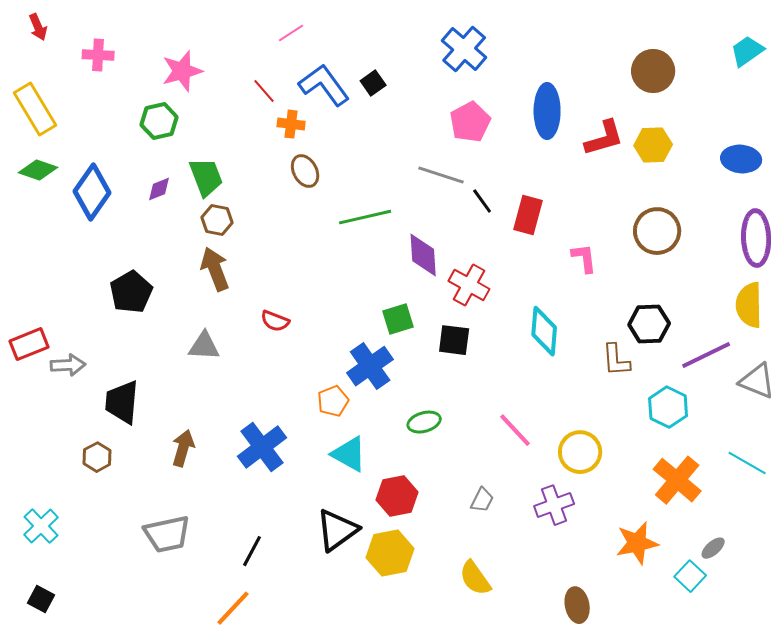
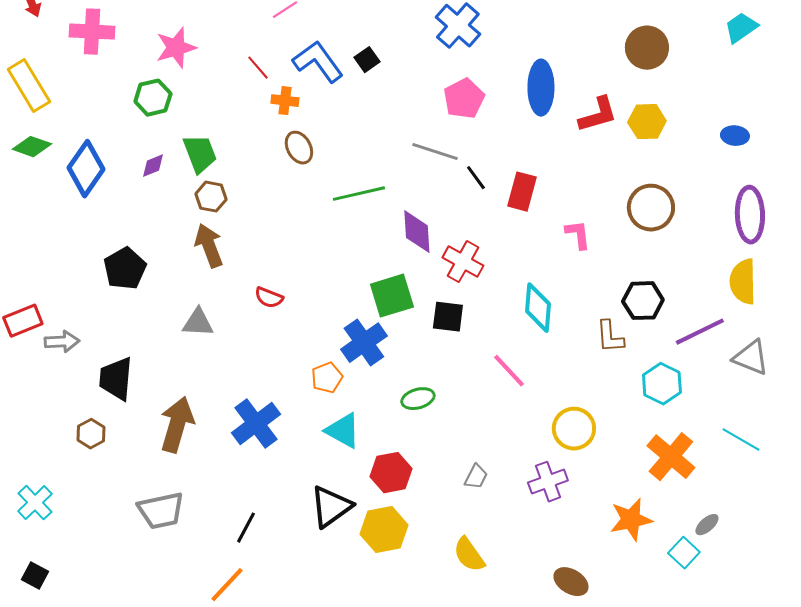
pink cross: (98, 55) -> (92, 32), size x1.4
blue ellipse: (741, 159) -> (735, 136), size x0.7
green square: (398, 319) -> (392, 296), size x1.4
pink line: (515, 430) -> (509, 371), moved
brown arrow: (183, 448) -> (177, 425), size x1.5
brown ellipse: (577, 605) -> (571, 582), turned -48

